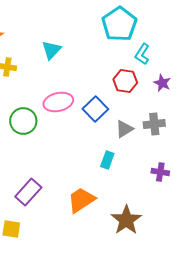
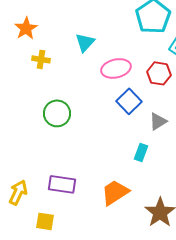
pink ellipse: (58, 102) -> (116, 68), moved
purple rectangle: (28, 192) -> (62, 184), turned 56

